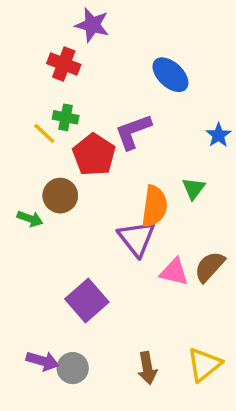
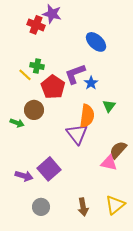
red cross: (64, 64) -> (36, 25), moved
blue star: (218, 135) -> (91, 83), moved
pink triangle: (174, 272) -> (109, 163), moved
purple arrow: (42, 361) -> (24, 176), moved

